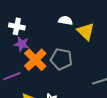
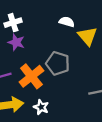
white cross: (17, 26) -> (13, 23), turned -35
orange cross: (35, 60) -> (31, 76), moved

